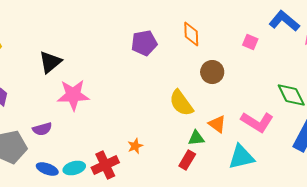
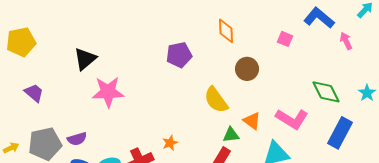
purple pentagon: (144, 43) -> (179, 55), moved
purple semicircle: (42, 129) -> (77, 139), moved

